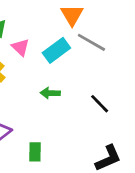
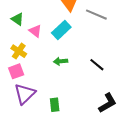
gray line: (91, 42) -> (96, 15), moved

